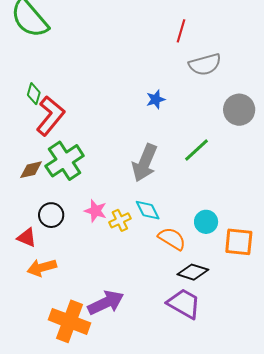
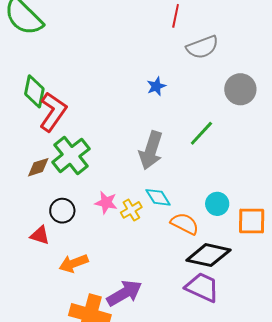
green diamond: (34, 94) -> (34, 91), size x1.5
orange arrow: (42, 268) -> (74, 263), moved
black diamond: (193, 272) -> (208, 255), size x1.4

